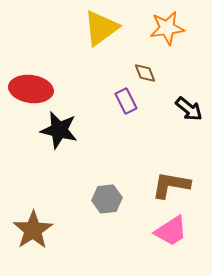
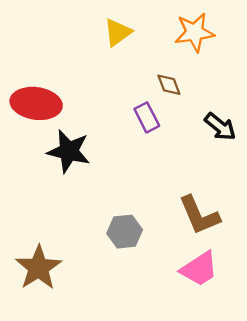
yellow triangle: (101, 28) -> (118, 32), size x0.7
brown L-shape: (171, 185) -> (199, 215), turned -123

